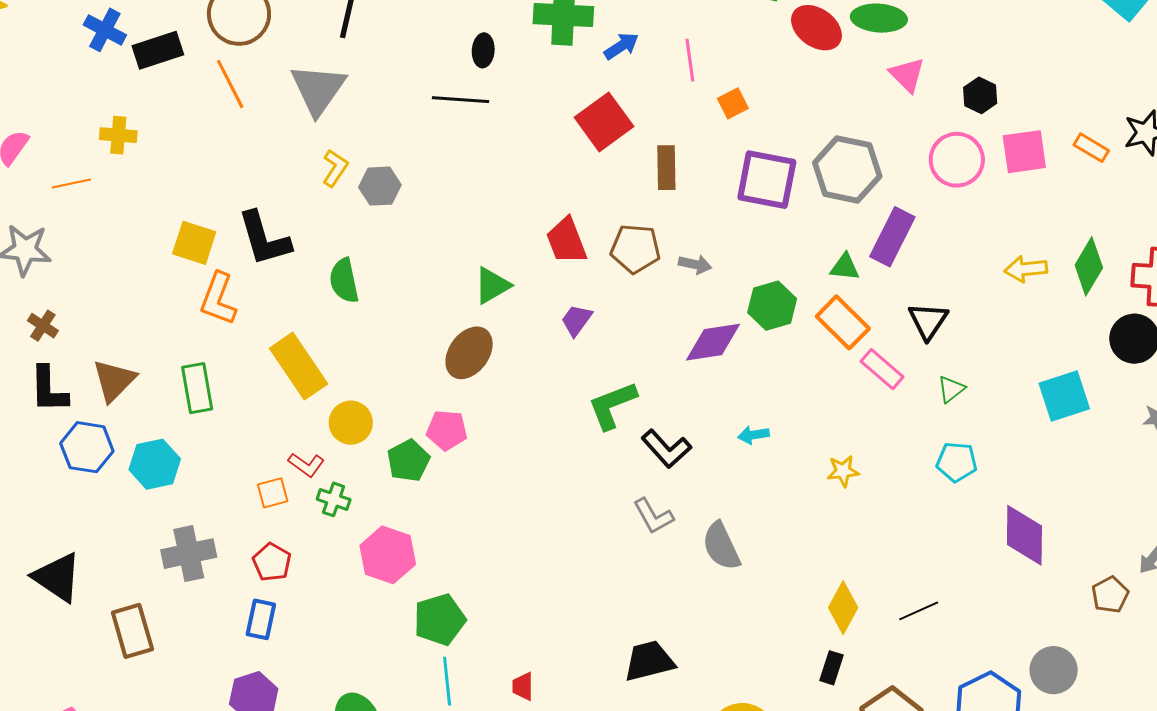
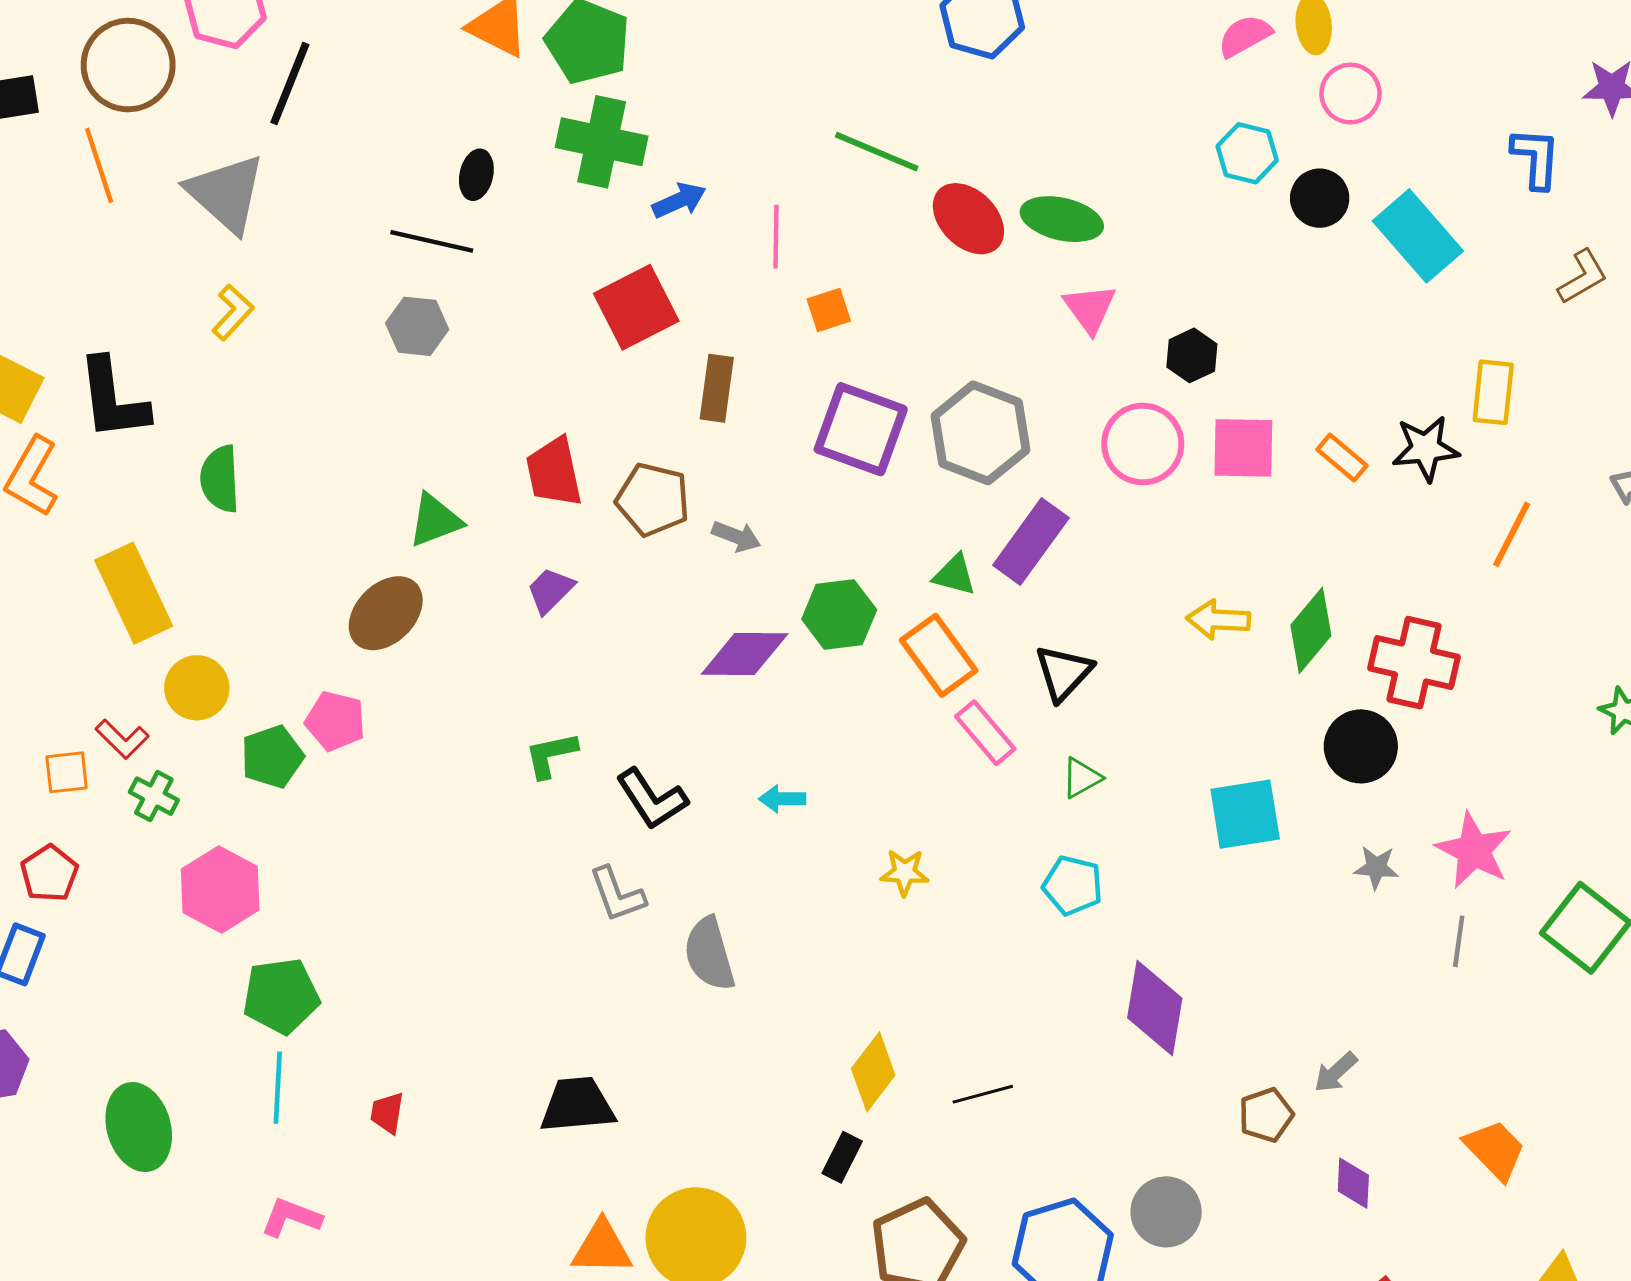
gray triangle: (318, 89) -> (226, 193), turned -32
gray hexagon: (380, 186) -> (417, 326), moved
green L-shape: (612, 405) -> (551, 755), moved, size x0.7

